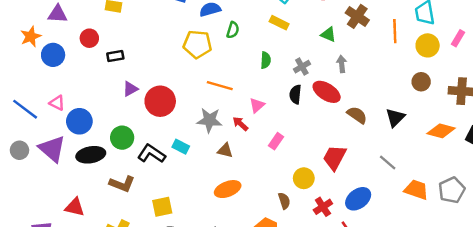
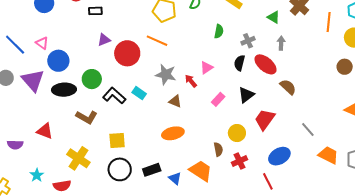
orange line: (220, 86) -> (157, 41), moved
black triangle: (395, 118) -> (246, 95), moved
red cross: (323, 207) -> (240, 161), moved

